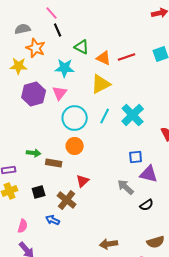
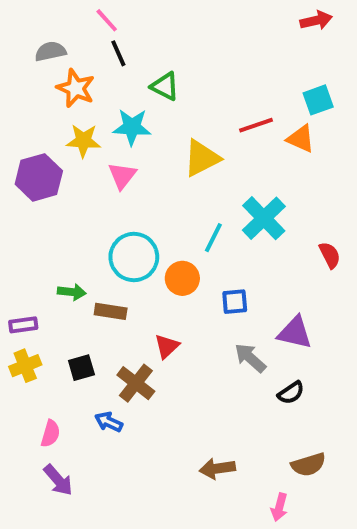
red line: (127, 57) -> (256, 125), moved
orange triangle: (104, 58) -> (301, 139), moved
yellow star: (19, 66) -> (83, 141), moved
purple hexagon: (34, 94) -> (39, 177), moved
cyan line: (105, 116) -> (213, 238), moved
cyan circle: (75, 118) -> (134, 257), moved
orange circle: (75, 146) -> (182, 278), moved
blue square: (136, 157) -> (235, 302), moved

